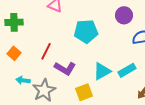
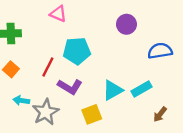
purple circle: (124, 15) -> (126, 24), moved
cyan pentagon: (86, 31) -> (77, 51), moved

